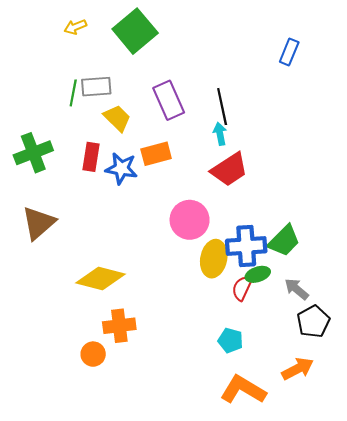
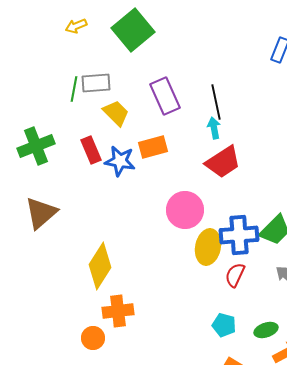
red rectangle: (91, 157) -> (91, 150), turned -32
green ellipse: (258, 274) -> (266, 330), moved
yellow diamond: (100, 279) -> (100, 266), turned -72

